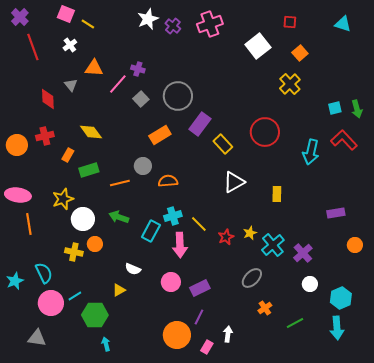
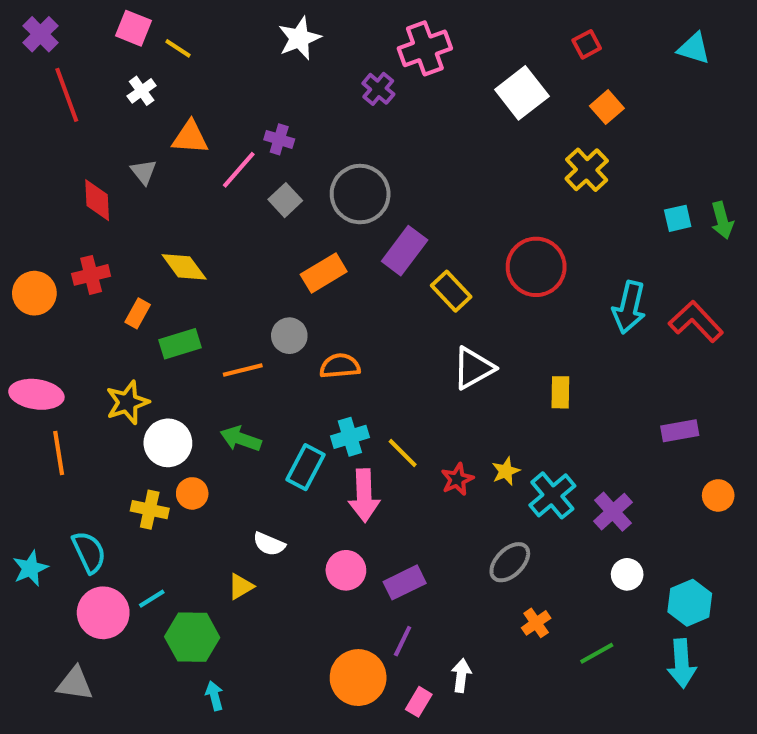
red square: (290, 22) -> (587, 44), turned -32
purple cross: (173, 26) -> (378, 89), moved
red L-shape: (344, 140) -> (696, 321), moved

